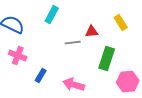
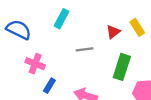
red triangle: (92, 32) -> (113, 32), moved, turned -32
pink cross: (18, 56) -> (35, 64), moved

